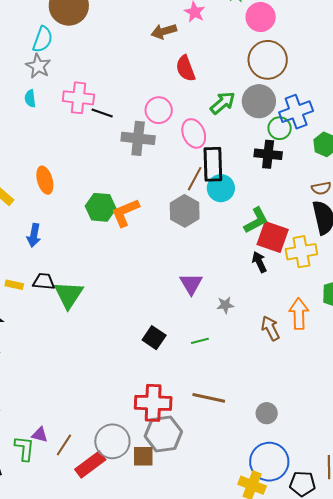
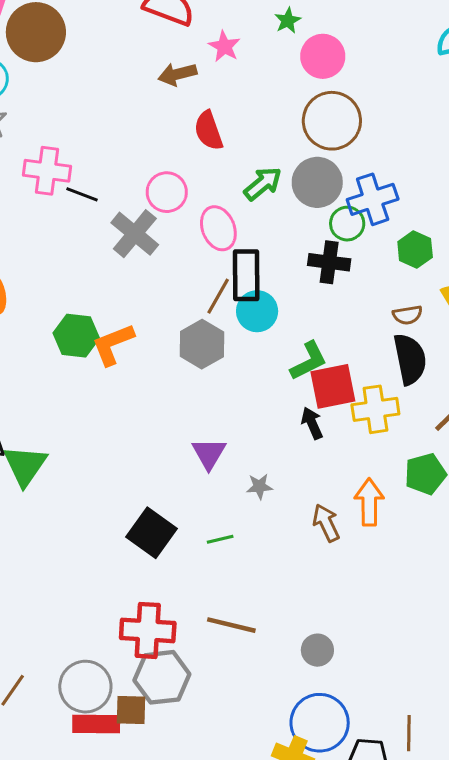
gray cross: (138, 138) -> (135, 234), turned 32
red square: (273, 237) -> (333, 386), turned -32
black square: (154, 338) -> (151, 533), size x1.4
red rectangle: (90, 464) -> (96, 724), moved, turned 36

